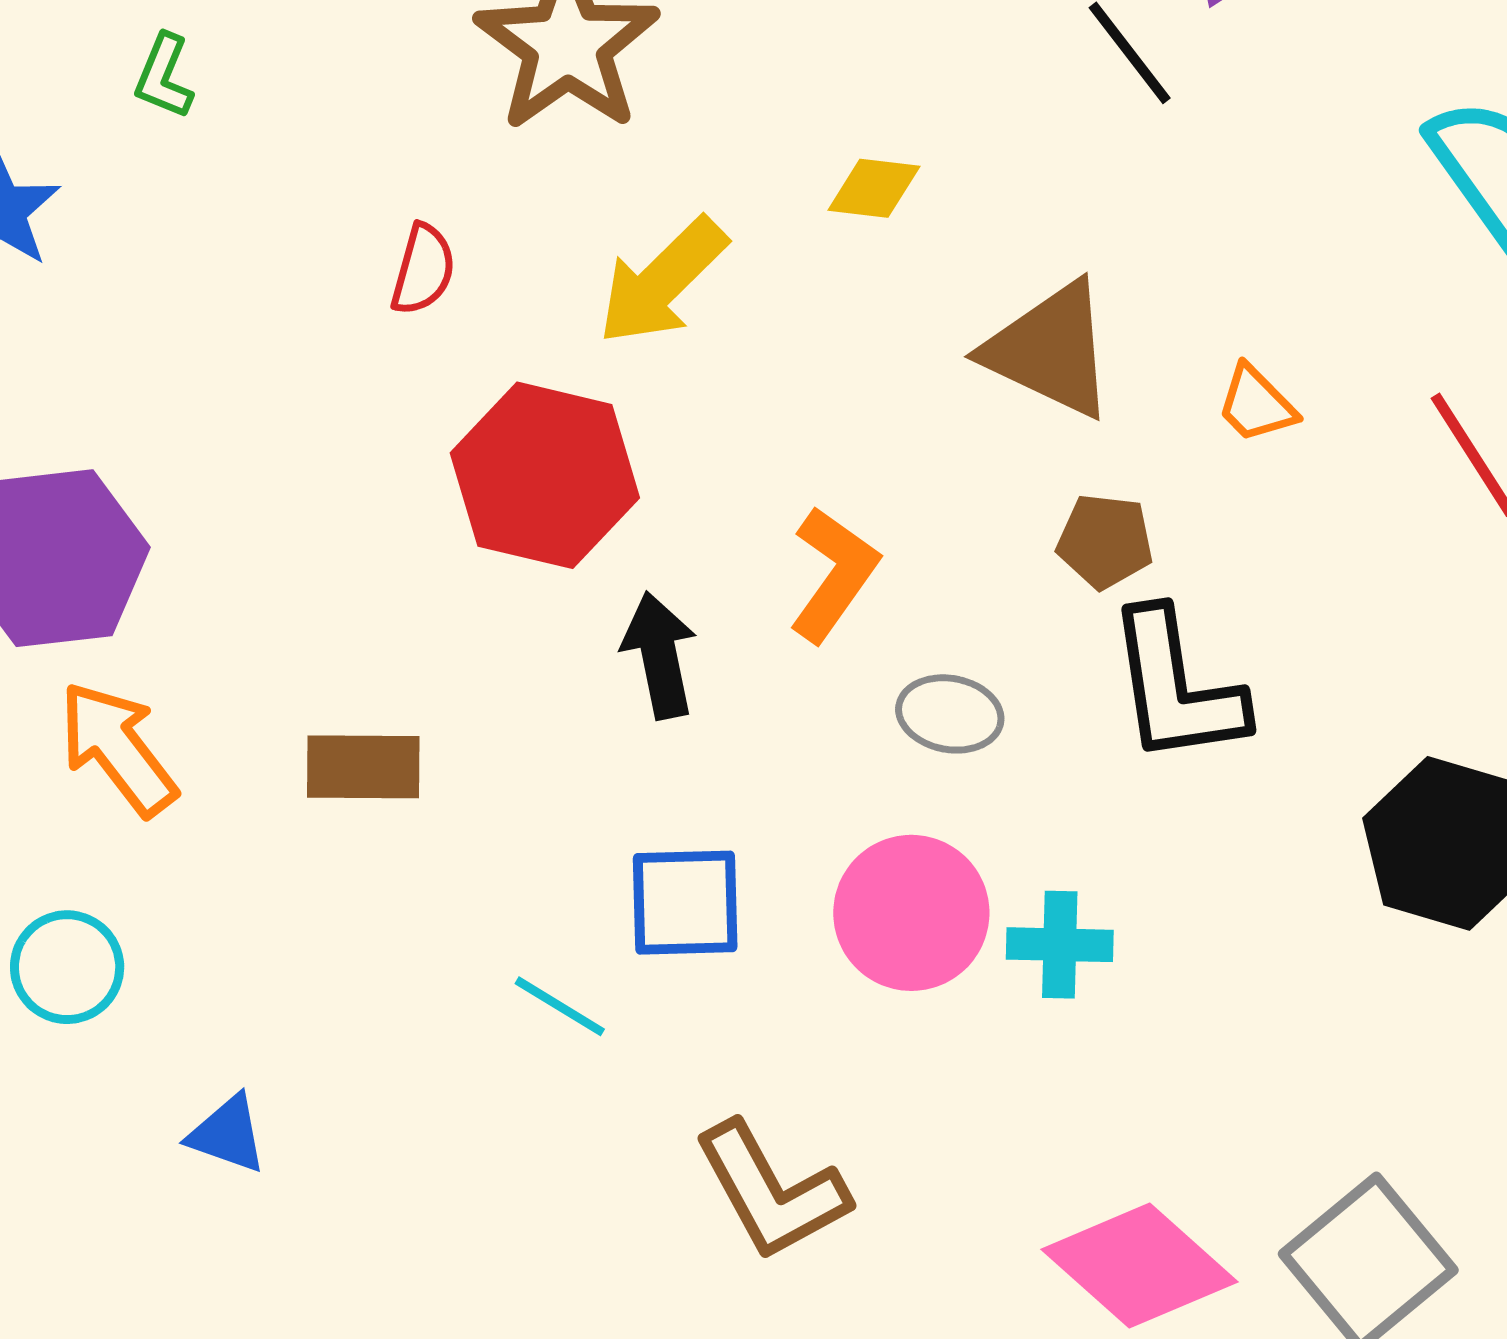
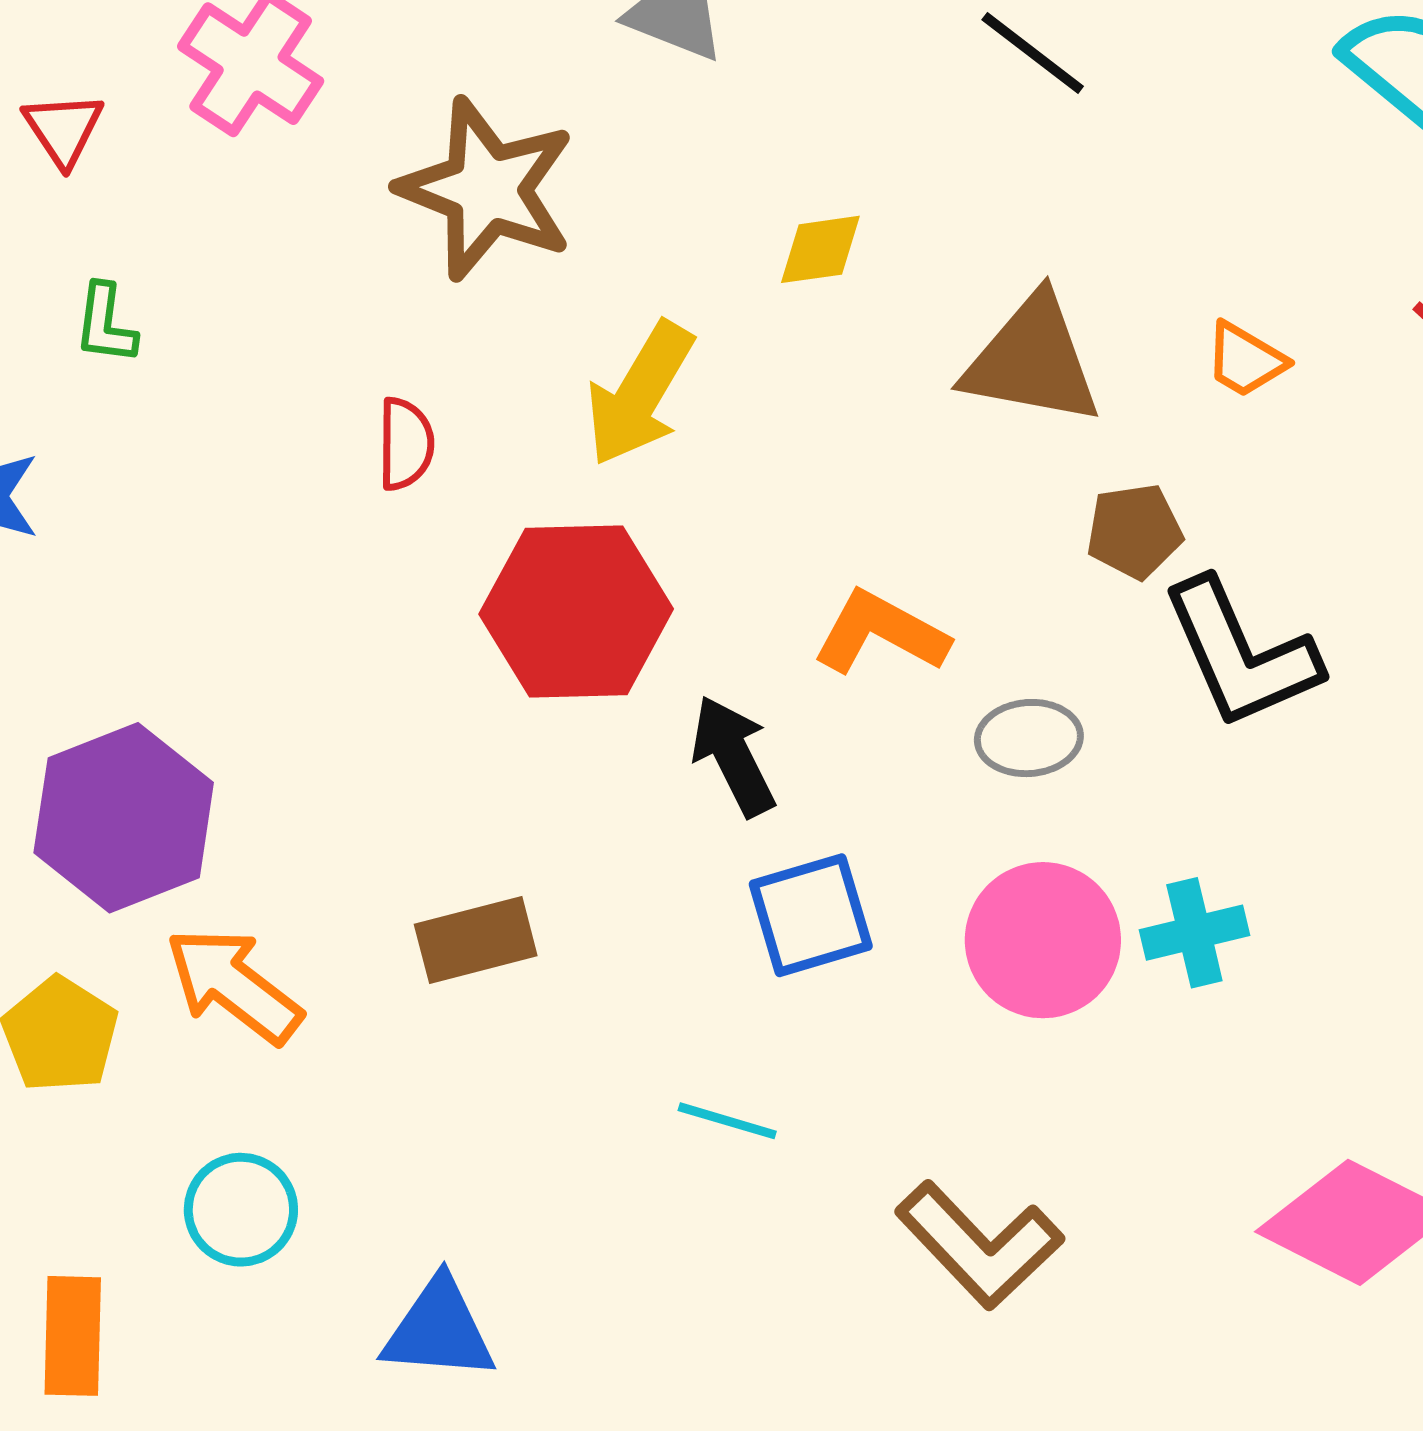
orange L-shape: (834, 574) -> (881, 633), turned -82
blue square: (685, 903) -> (811, 915), moved
blue triangle: (227, 1134) -> (439, 1330), size x1.4

